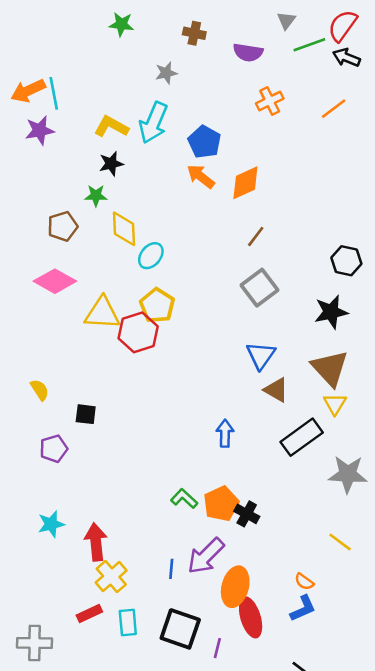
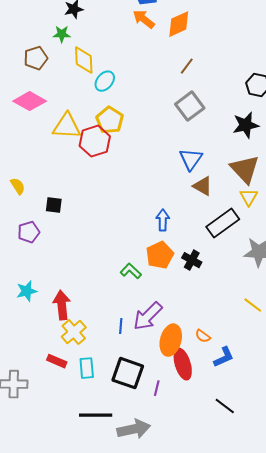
orange pentagon: (221, 504) -> (160, 255), moved
black cross: (247, 514) -> (192, 260), moved
orange semicircle: (304, 582) -> (203, 336), moved
red rectangle: (89, 614) -> (57, 361), turned 48

